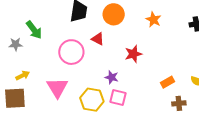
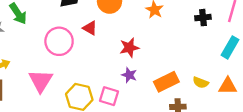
purple star: (112, 77) -> (129, 75), moved
orange rectangle: (168, 82) -> (166, 82), size x1.5

